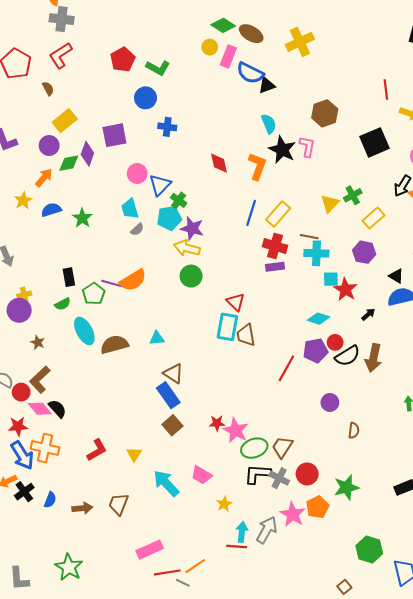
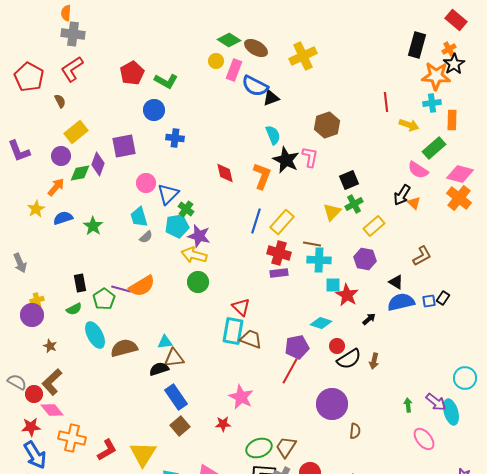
black square: (374, 142) -> (349, 180), moved, size x0.7
brown trapezoid: (246, 335) -> (251, 339), turned 120
purple pentagon: (315, 351) -> (297, 347), moved
brown arrow: (373, 358) -> (374, 361), size x0.6
brown triangle: (173, 373) -> (174, 358), moved, turned -40
purple circle: (330, 402) -> (332, 404), size x1.8
black semicircle: (57, 409) -> (159, 369), moved, turned -66
pink star: (236, 430) -> (241, 397), moved
orange cross: (45, 448) -> (72, 438), moved
yellow triangle: (134, 454) -> (143, 454), size x1.8

